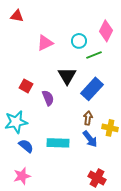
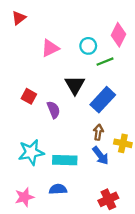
red triangle: (17, 16) -> (19, 18), turned -48
cyan star: (16, 122) -> (31, 152), moved
blue semicircle: (26, 146) -> (58, 189), moved, turned -42
red cross: (97, 178) -> (108, 199), turned 36

